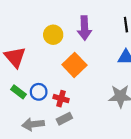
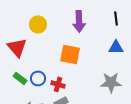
yellow circle: (53, 35) -> (38, 24), moved
orange square: (74, 65) -> (70, 54), turned -35

